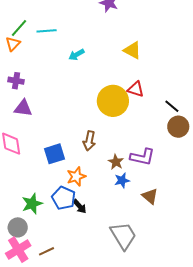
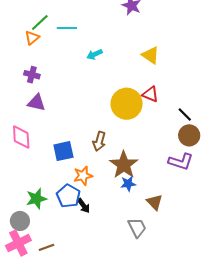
purple L-shape: (142, 157) -> (181, 162), moved
brown star: (116, 162) -> (124, 165), size x1.8
gray trapezoid: (123, 236) -> (137, 228), moved, size x0.7

